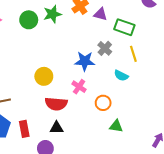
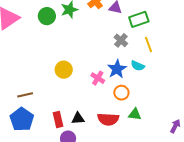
green rectangle: (124, 27) -> (139, 19), turned -36
blue star: (85, 61) -> (117, 69), moved, turned -30
red semicircle: (56, 104) -> (108, 119), moved
red rectangle: (24, 129) -> (58, 120), moved

